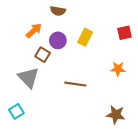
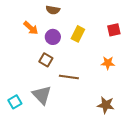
orange arrow: (34, 31) -> (31, 28), turned 84
brown square: (43, 55) -> (46, 60), moved
gray triangle: (28, 78) -> (42, 95), moved

